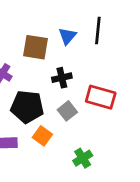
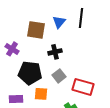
red rectangle: (101, 97) -> (83, 87), moved
orange square: (42, 136) -> (41, 94), turned -32

